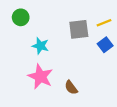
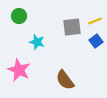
pink star: (40, 77) -> (19, 70), moved
brown semicircle: (71, 87) -> (65, 80), size x1.5

